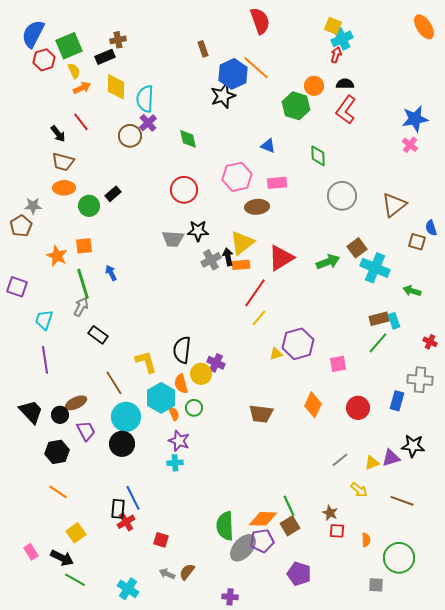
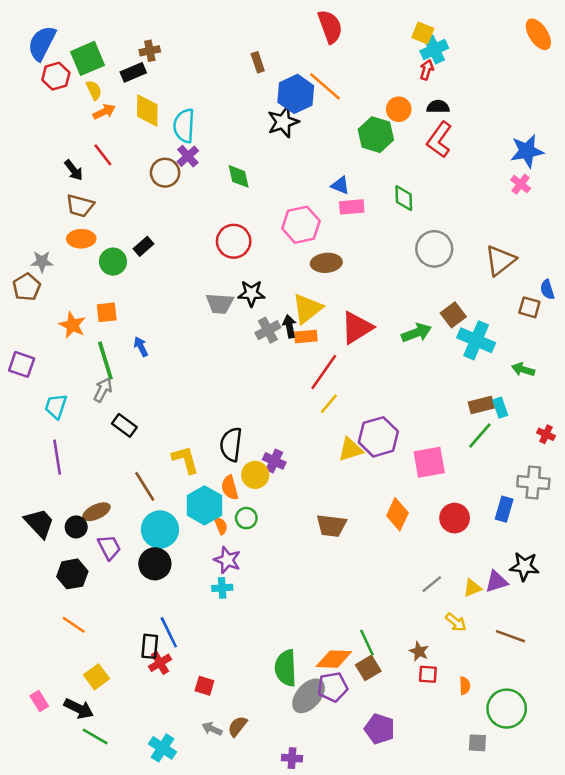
pink rectangle: (277, 183) -> (352, 207), moved
yellow triangle: (276, 354) -> (350, 450), size x1.5
pink square: (338, 364) -> (429, 462), size x1.5

